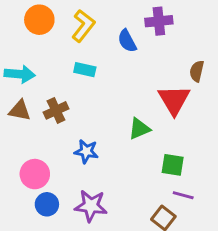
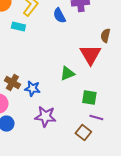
cyan rectangle: (85, 70) -> (18, 27), moved
brown cross: (56, 110) -> (12, 83), moved, turned -35
purple star: (91, 206) -> (45, 117), moved

